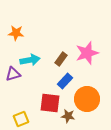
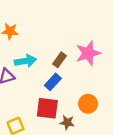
blue rectangle: (65, 81) -> (53, 82), moved
orange circle: (87, 99) -> (88, 104), size x0.7

